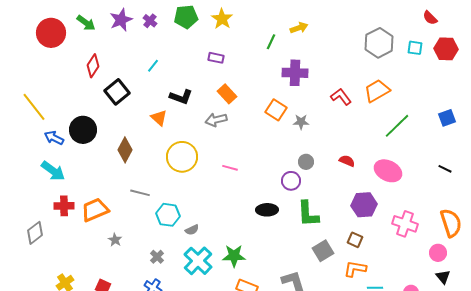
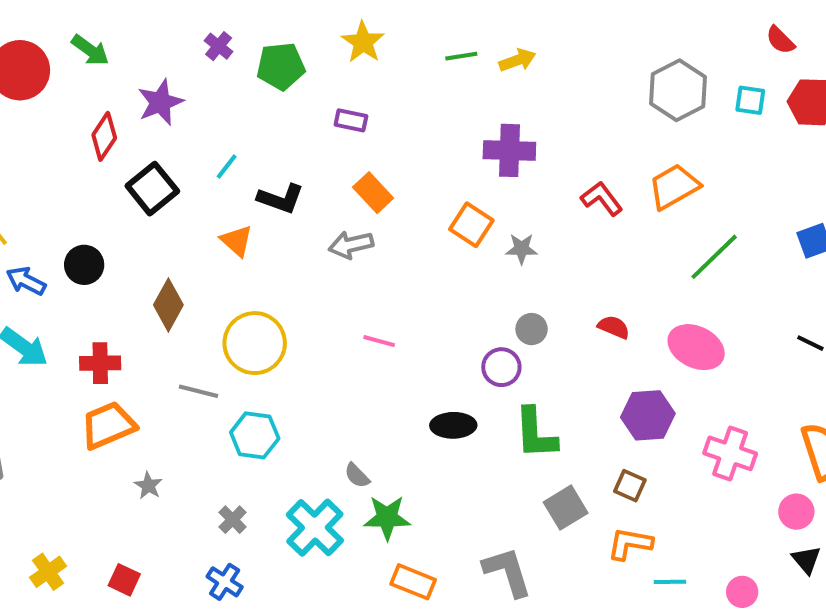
green pentagon: (186, 17) -> (281, 66), moved
purple star: (121, 20) -> (160, 102), moved
green line: (271, 42) -> (461, 56), moved, turned 56
cyan line: (153, 66) -> (227, 167), moved
black circle: (83, 130) -> (84, 265), size x0.7
yellow circle: (182, 157) -> (255, 343), moved
red cross: (64, 206) -> (100, 363), moved
gray semicircle: (192, 230) -> (357, 475), moved, turned 72

